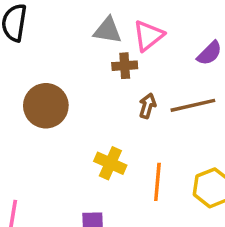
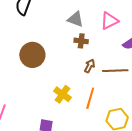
pink triangle: (148, 36) -> (109, 21), moved
orange line: (157, 182) -> (90, 98), moved

